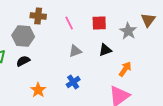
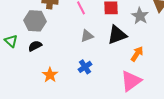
black triangle: (105, 50) -> (117, 35), size x1.5

